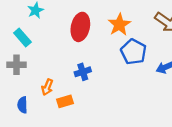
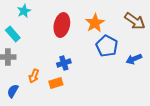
orange rectangle: (65, 101) -> (56, 83), moved
blue semicircle: (22, 105) -> (13, 91), turned 32

